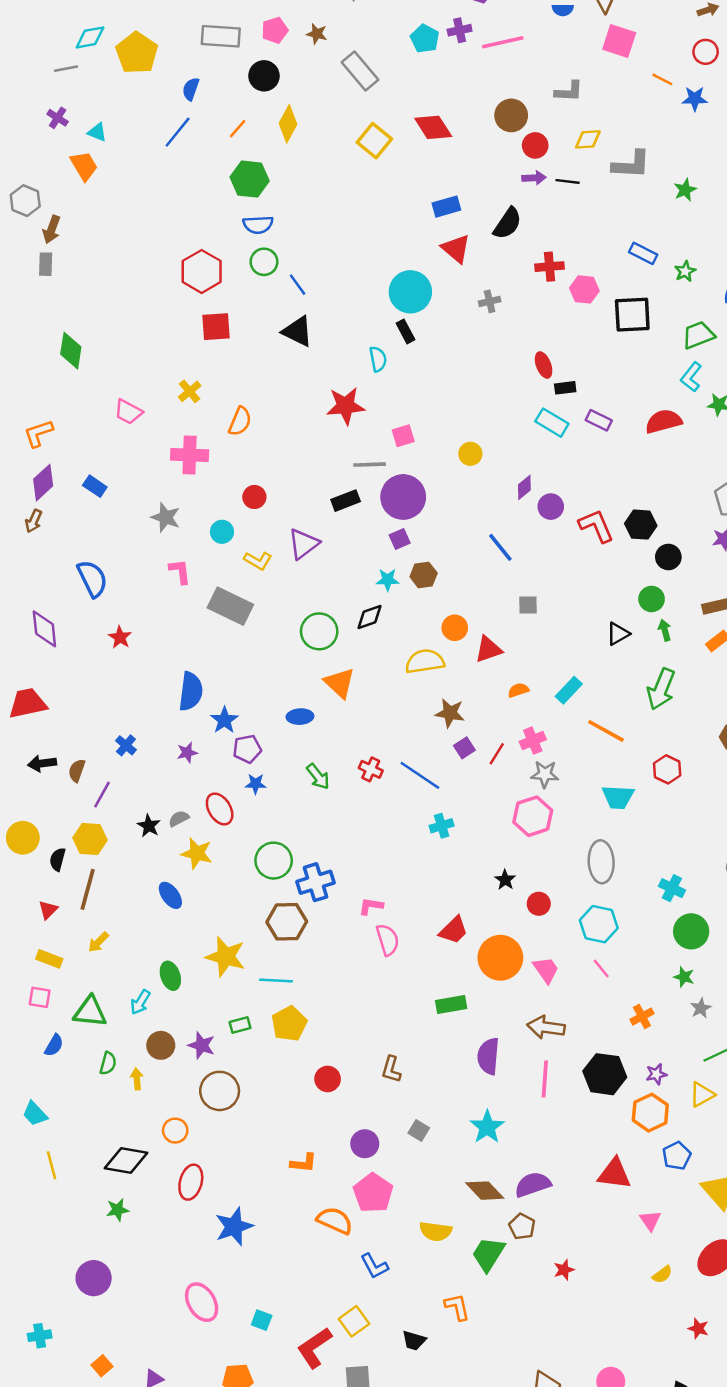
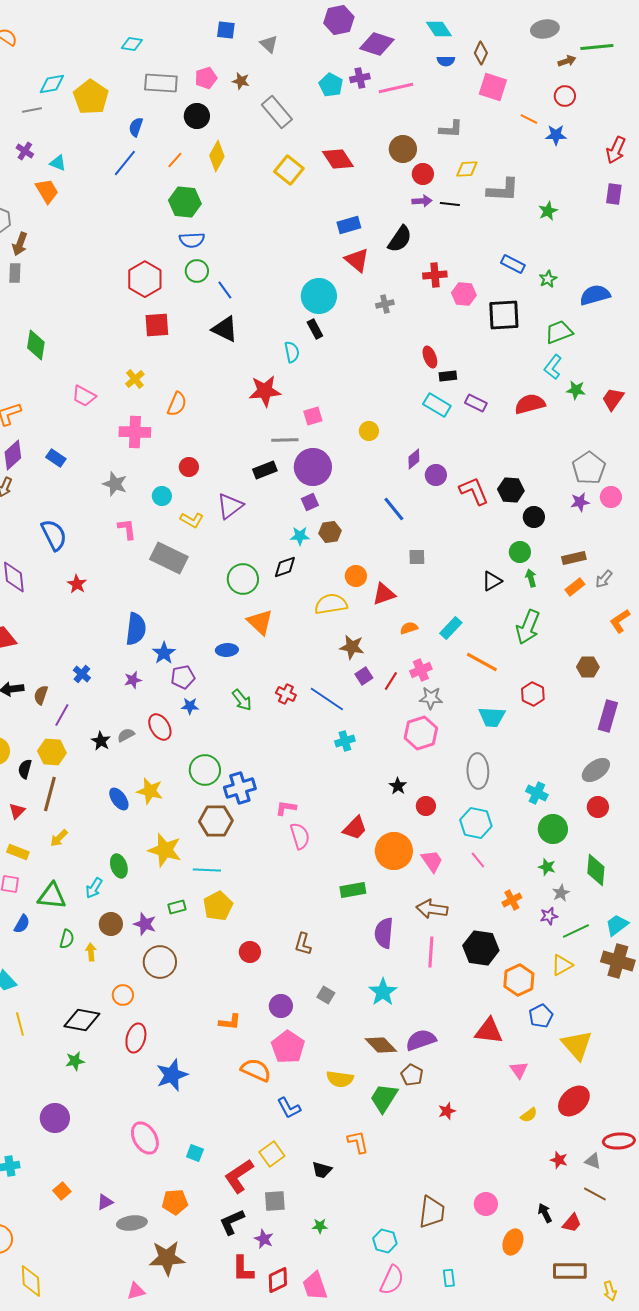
yellow star: (197, 853) -> (150, 791), moved
purple star: (656, 1074) -> (549, 916), moved

